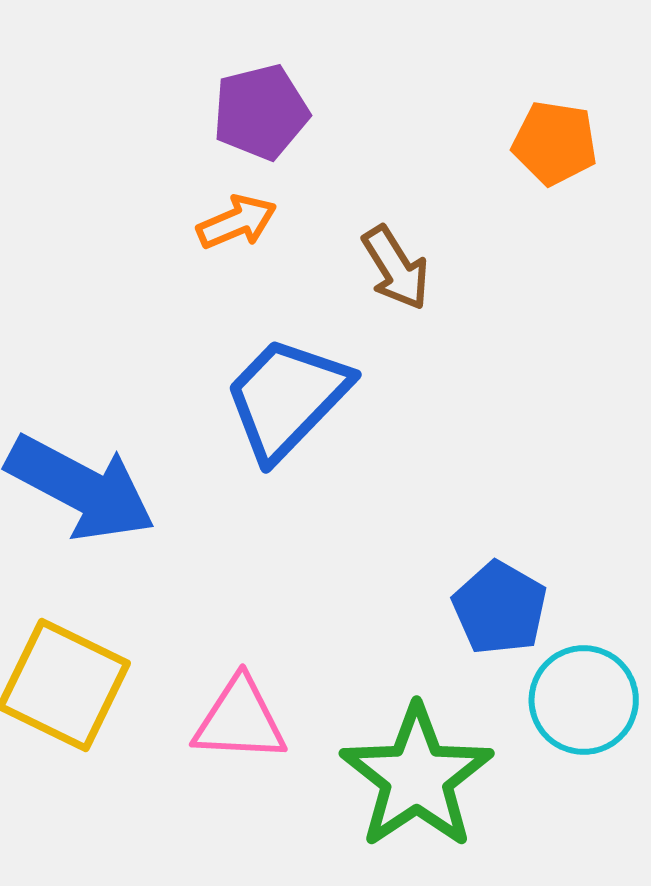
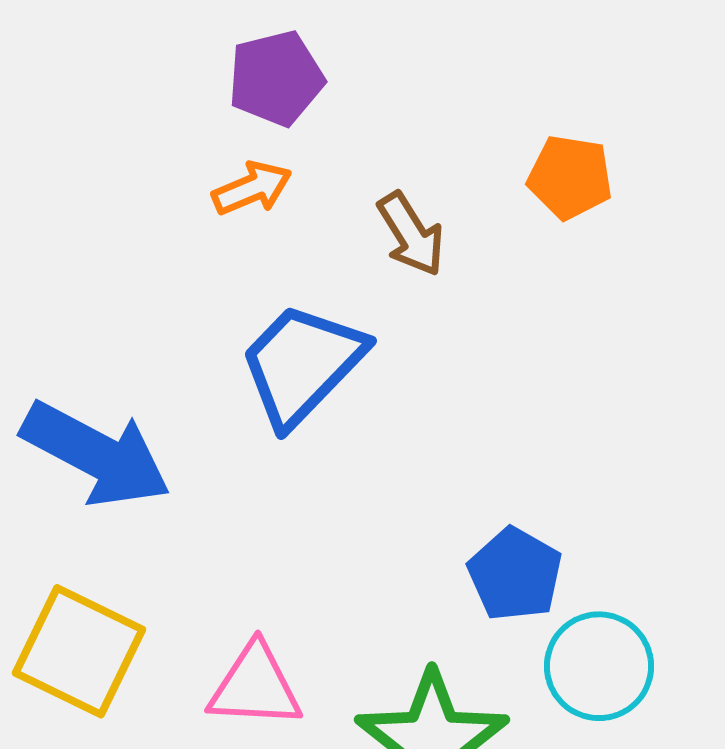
orange pentagon: (555, 143) -> (570, 177), moved

